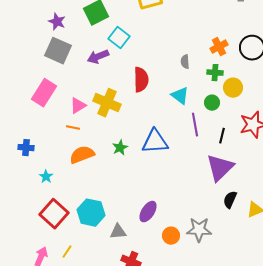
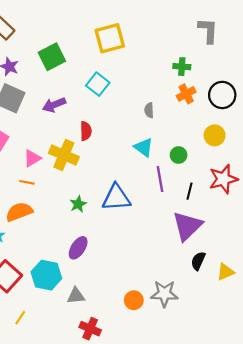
cyan square: (119, 38) -> (98, 84), moved
green cross: (215, 73) -> (182, 67), moved
red semicircle: (141, 80) -> (86, 131), moved, size x0.7
yellow circle: (233, 88) -> (215, 135), moved
orange semicircle: (82, 155) -> (19, 212), moved
purple ellipse: (148, 212) -> (78, 248), moved

